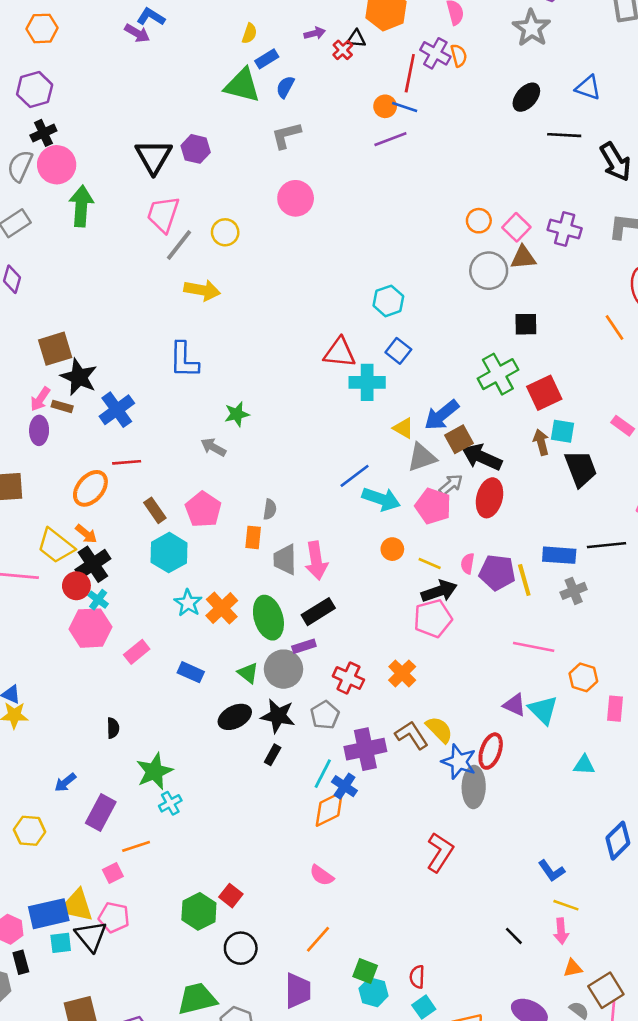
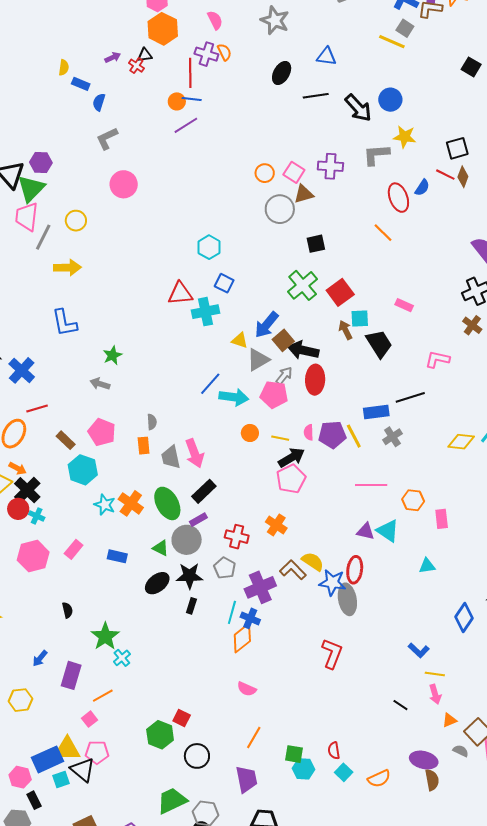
blue rectangle: (267, 59) -> (81, 84), turned 66
green triangle: (242, 85) -> (31, 188), moved, turned -48
pink hexagon: (91, 628) -> (33, 556), moved

